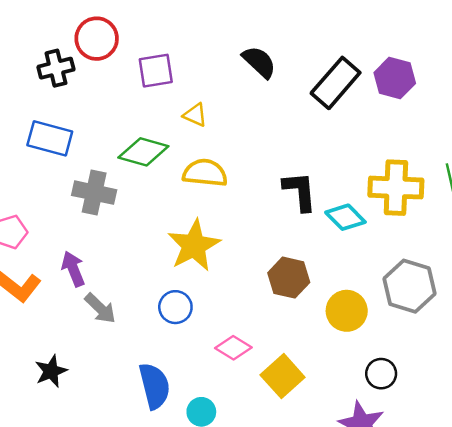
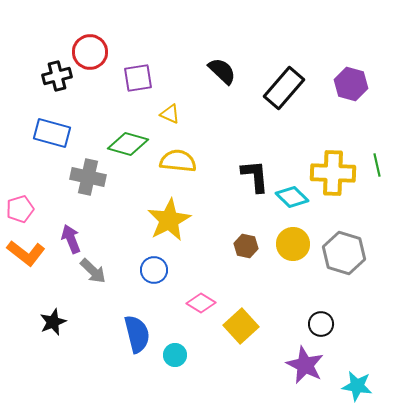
purple hexagon: (395, 78) -> (351, 84), moved
brown hexagon: (289, 278) -> (246, 246), size x0.7
yellow circle: (347, 311) -> (293, 244), moved

